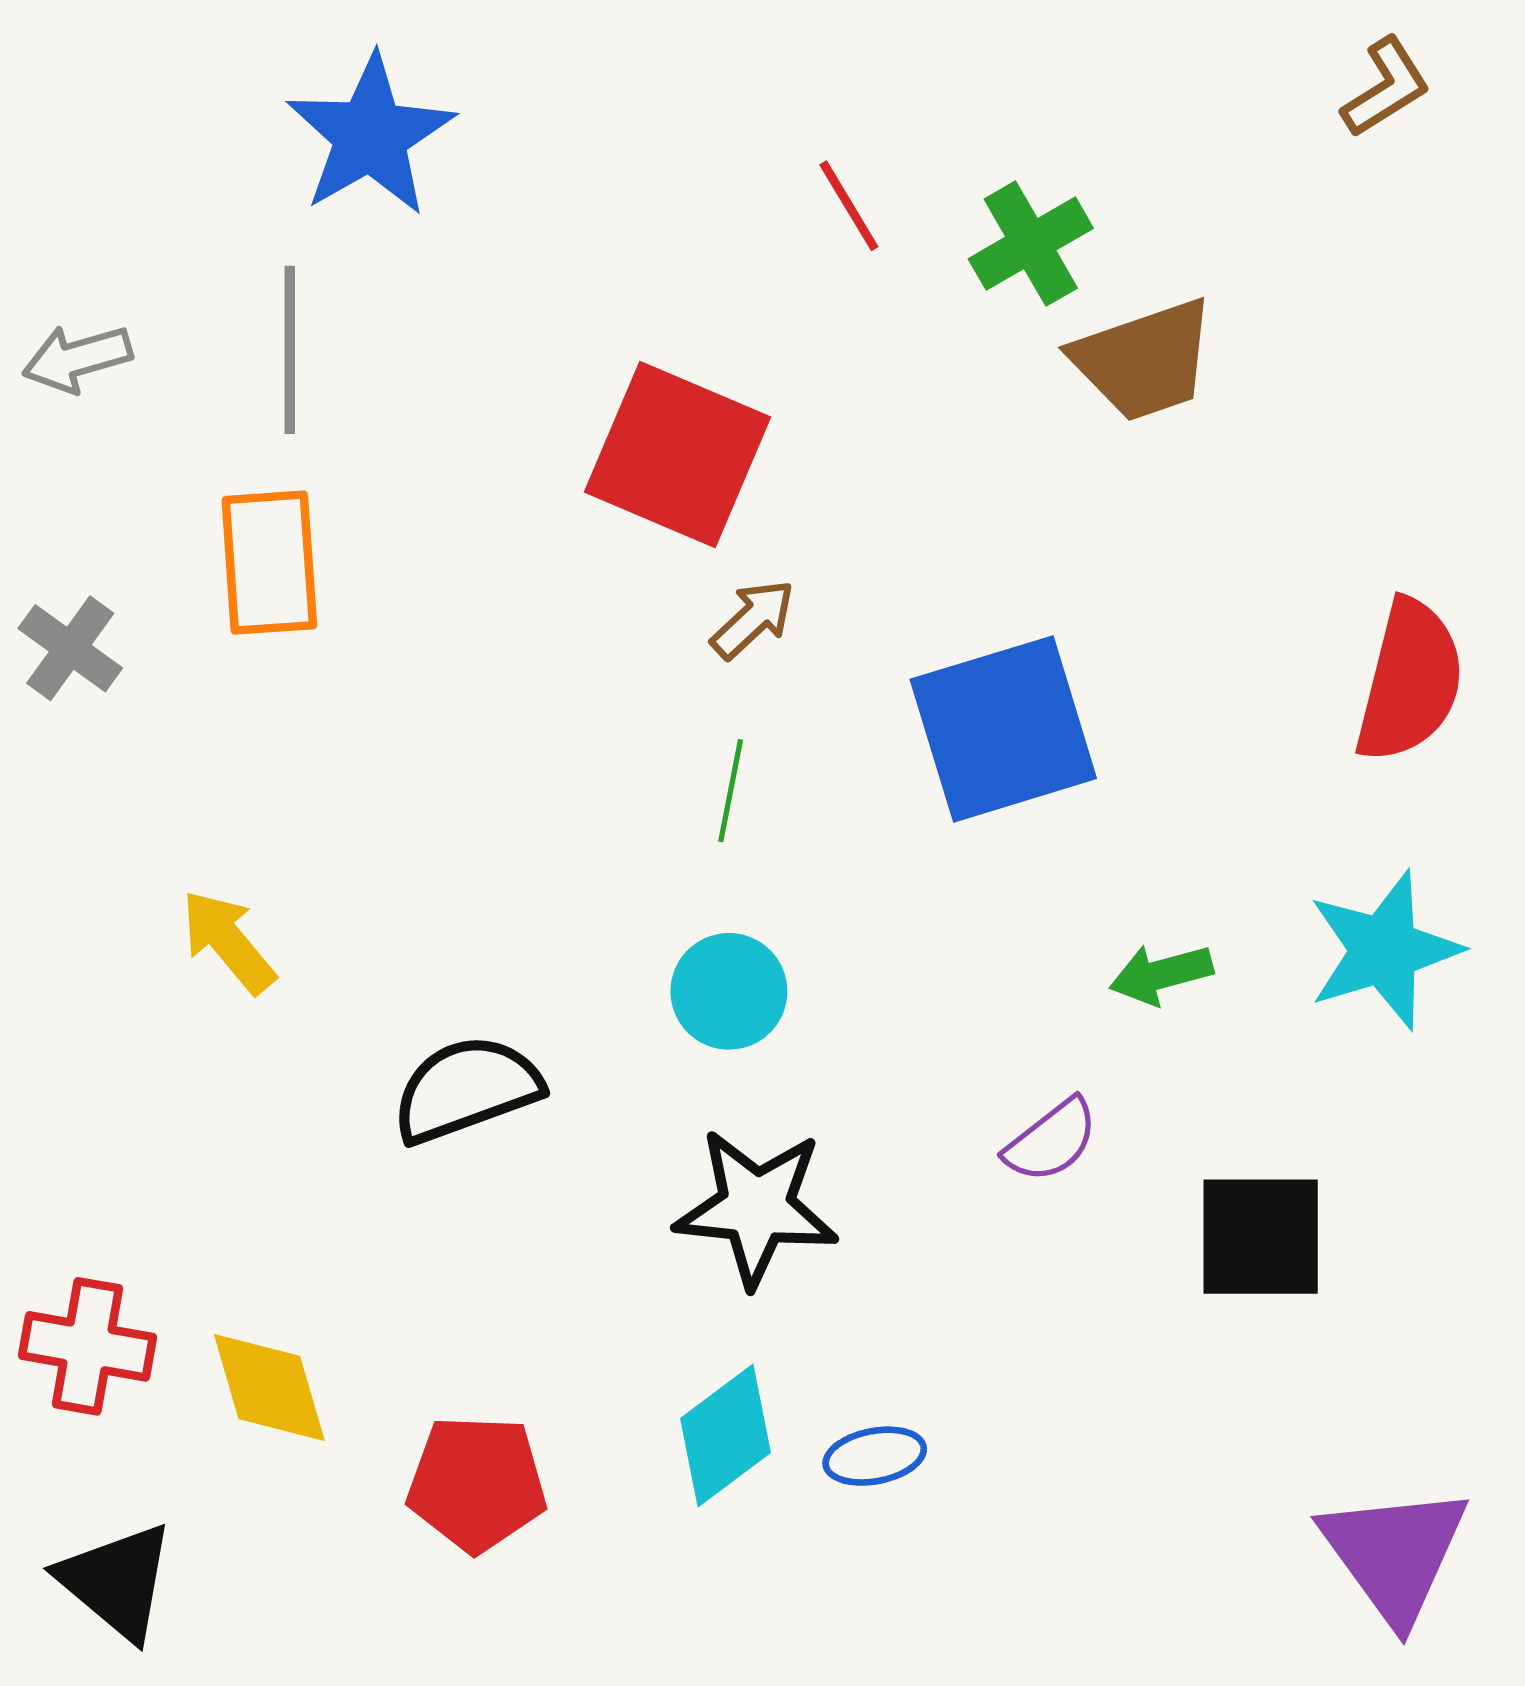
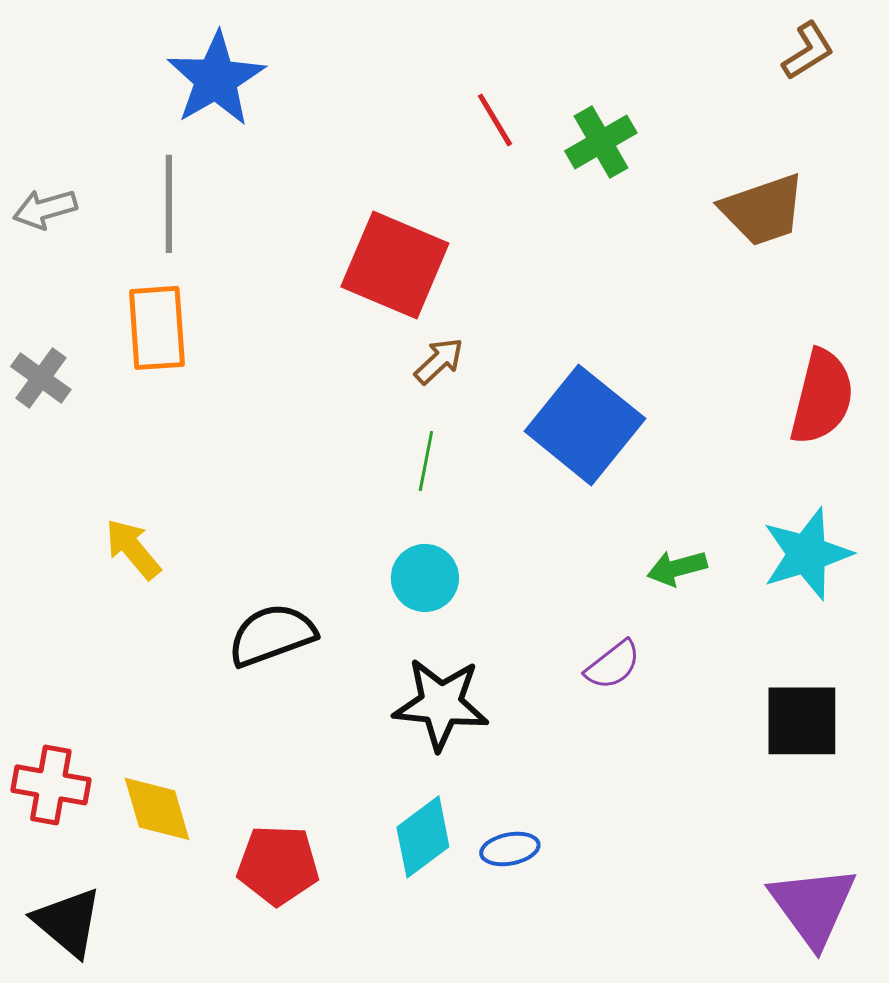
brown trapezoid: (1144, 360) -> (763, 210), moved
blue square: (1003, 729) -> (585, 425), turned -34
black square: (1261, 1237) -> (802, 721), moved

